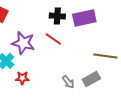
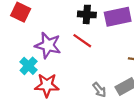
red star: (22, 78) -> (47, 85), size x1.5

